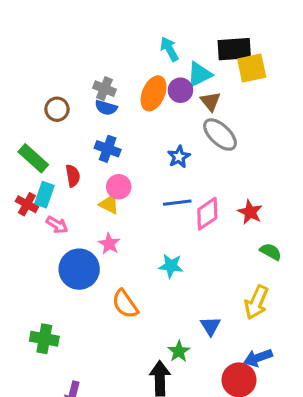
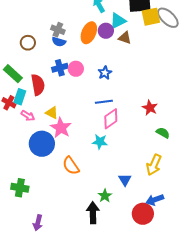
brown triangle: (211, 101) -> (125, 38), turned -32
gray ellipse: (220, 135) -> (168, 18), moved
blue cross: (108, 149) -> (60, 68), turned -35
red semicircle: (73, 176) -> (38, 85), size x1.5
pink circle: (119, 187) -> (76, 69), moved
yellow triangle: (109, 204) -> (52, 113), moved
pink diamond: (207, 214) -> (111, 119), moved
pink star: (109, 244) -> (61, 128), size x1.5

